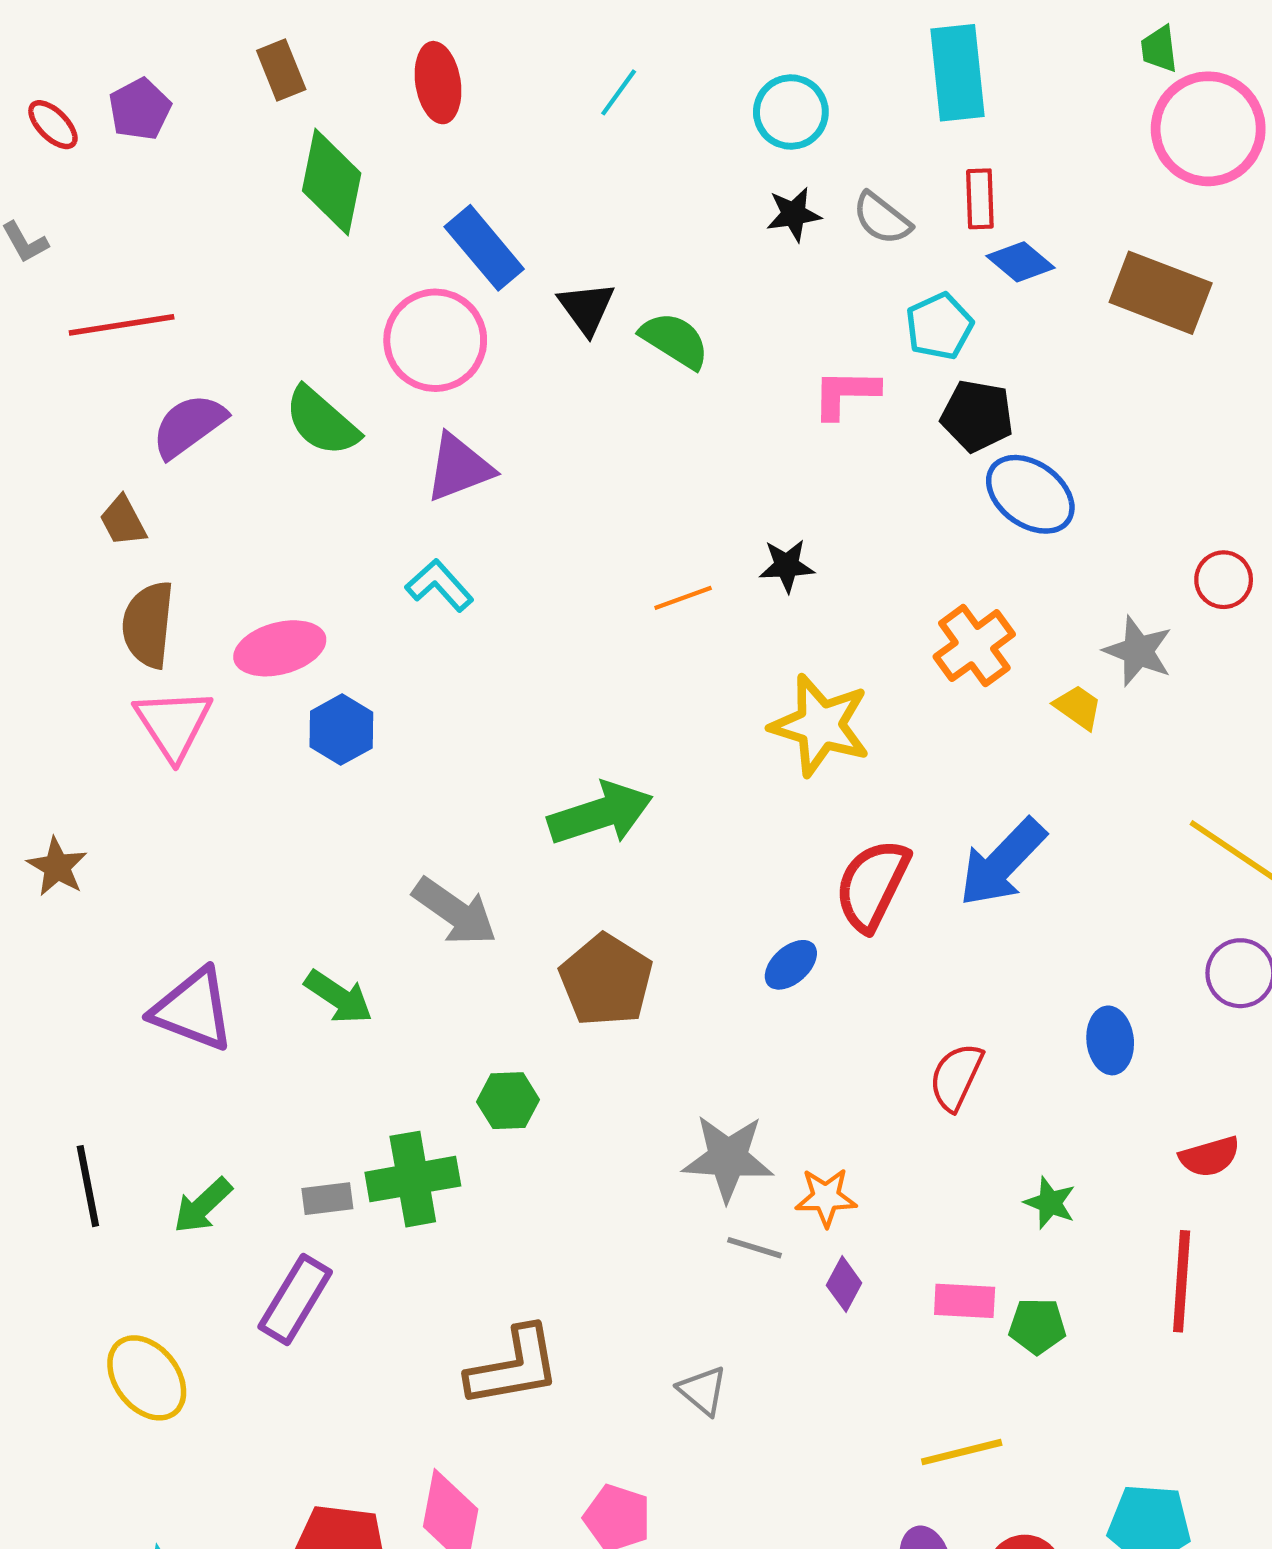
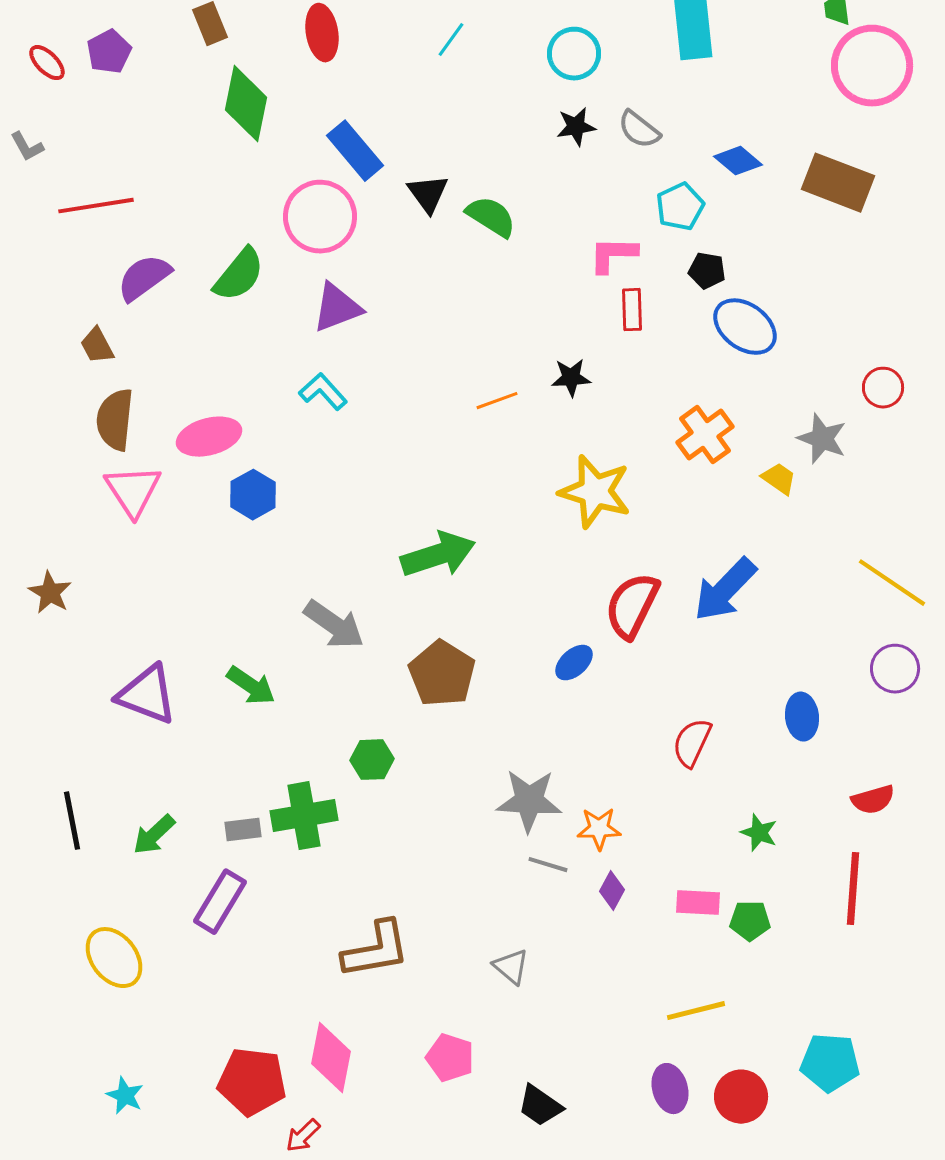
red rectangle: (980, 199) -> (632, 310), moved
black pentagon: (977, 416) -> (707, 271), size x0.7
green semicircle: (322, 421) -> (239, 275), turned -92

